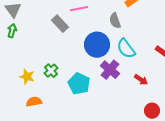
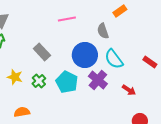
gray rectangle: (60, 24) -> (42, 52), moved
yellow star: (27, 77) -> (15, 77), moved
cyan pentagon: (79, 84) -> (67, 82), moved

